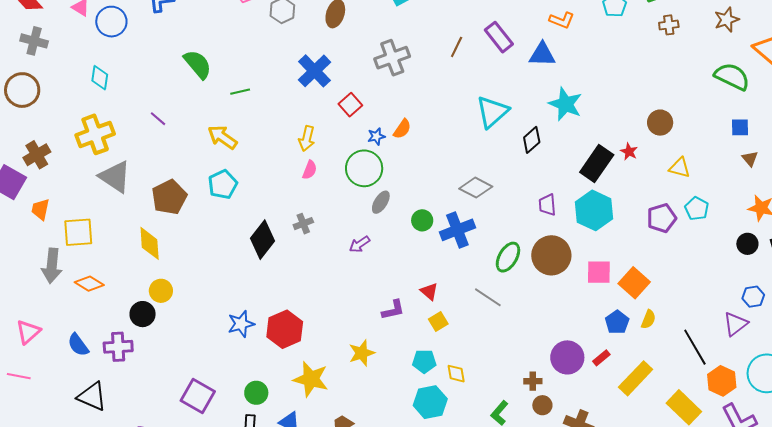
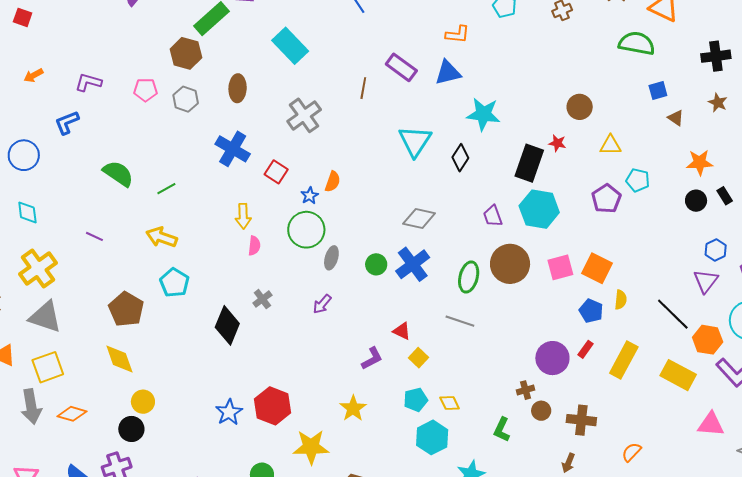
gray triangle: (115, 177) -> (45, 317), moved

